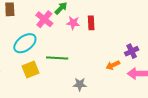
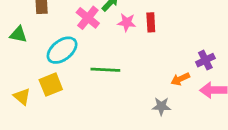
yellow square: (30, 70) -> (51, 85), moved
gray star: (80, 84) -> (161, 106), moved

